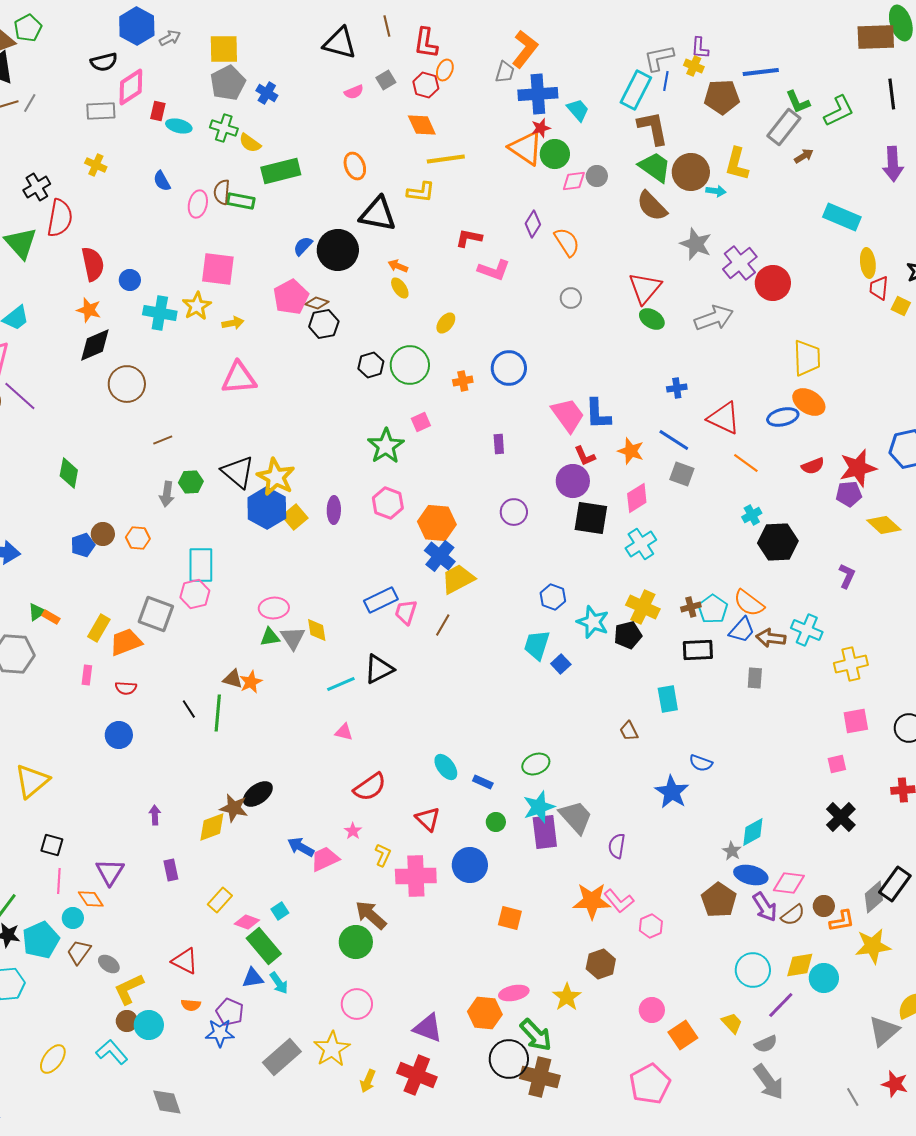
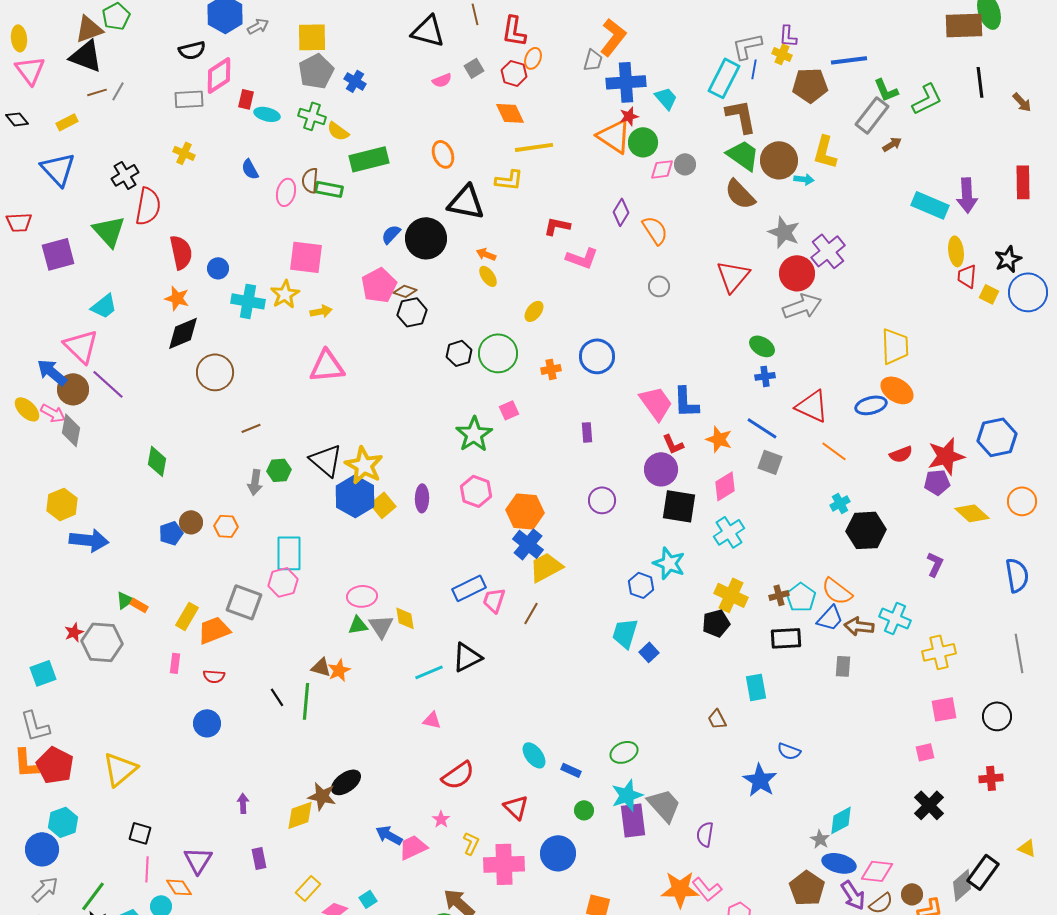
purple arrow: (893, 164) -> (967, 195), moved
red circle: (773, 283) -> (797, 273), moved
green ellipse: (652, 319) -> (762, 346), moved
cyan star: (593, 622) -> (669, 563), moved

